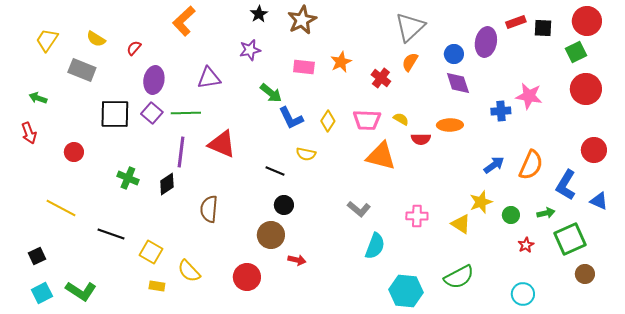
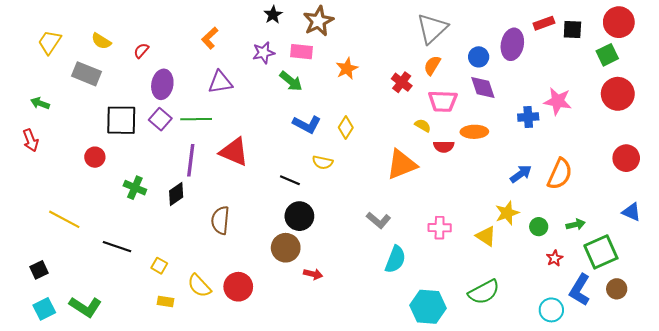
orange L-shape: (184, 21) -> (210, 38), moved, size x0.7
orange star: (341, 62) -> (347, 69), moved
pink rectangle: (304, 67) -> (302, 52), moved
green arrow: (271, 93) -> (291, 81), moved
blue L-shape: (291, 118) -> (307, 124), turned -36
pink trapezoid: (367, 120) -> (443, 101), moved
red circle: (74, 152) -> (95, 157), moved
orange triangle: (381, 156) -> (402, 164), turned -36
blue L-shape: (566, 185) -> (580, 290), moved
black circle: (284, 205) -> (299, 216), size x1.4
yellow square: (151, 252) -> (159, 266), size x0.7
red circle: (247, 277) -> (238, 287), moved

